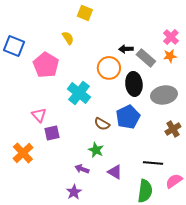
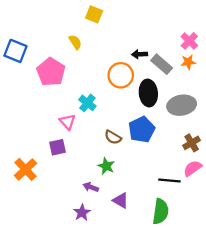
cyan cross: (79, 93) -> (87, 103), size x0.7
pink triangle: (39, 115) -> (68, 122), moved
purple triangle: (115, 172) -> (121, 200), moved
pink semicircle: (174, 181) -> (193, 168), moved

